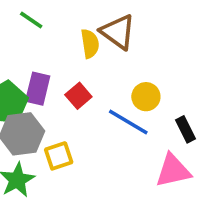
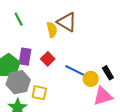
green line: (31, 20) -> (19, 19), turned 32
yellow circle: (146, 97) -> (91, 79), moved
yellow square: (59, 156) -> (39, 93), turned 35

